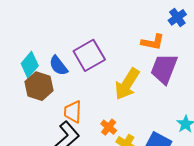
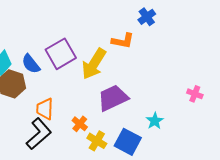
purple trapezoid: (164, 69) -> (113, 98), moved, turned 44
yellow arrow: (127, 84) -> (94, 64), moved

